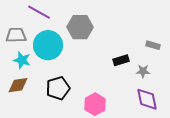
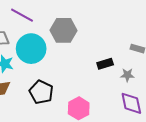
black pentagon: (58, 88) -> (41, 92), turned -30

